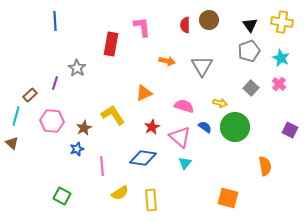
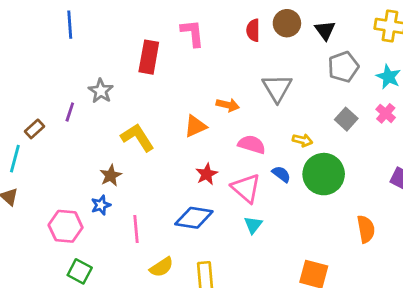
black triangle: (250, 25) -> (325, 30), moved
orange arrow: (167, 61) -> (228, 105), moved
yellow L-shape: (113, 115) -> (137, 137), moved
pink hexagon: (52, 121) -> (66, 226), moved

